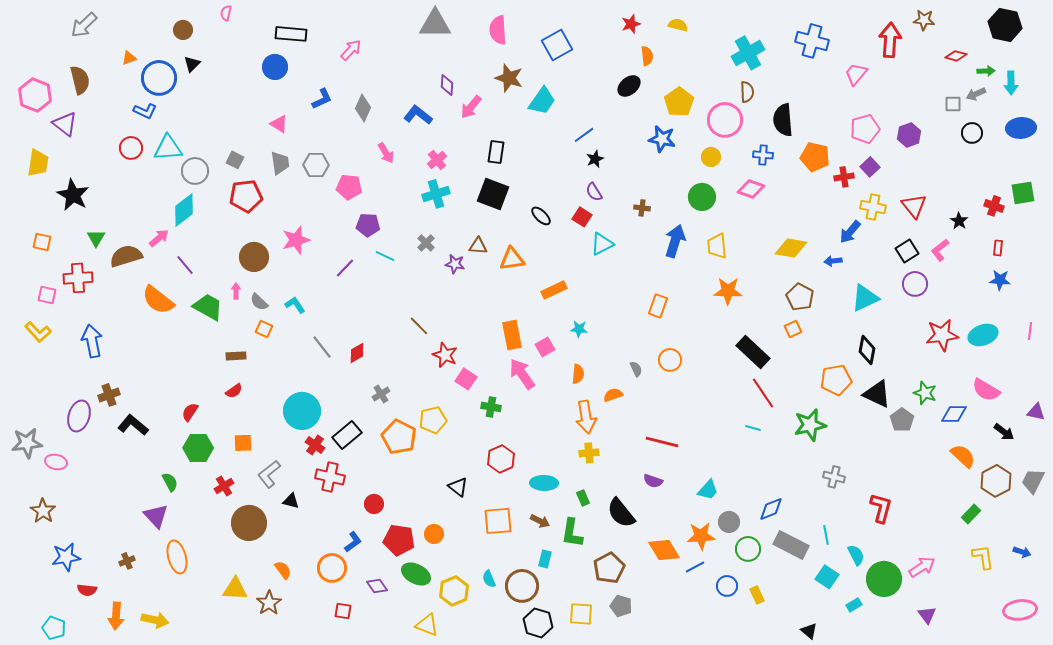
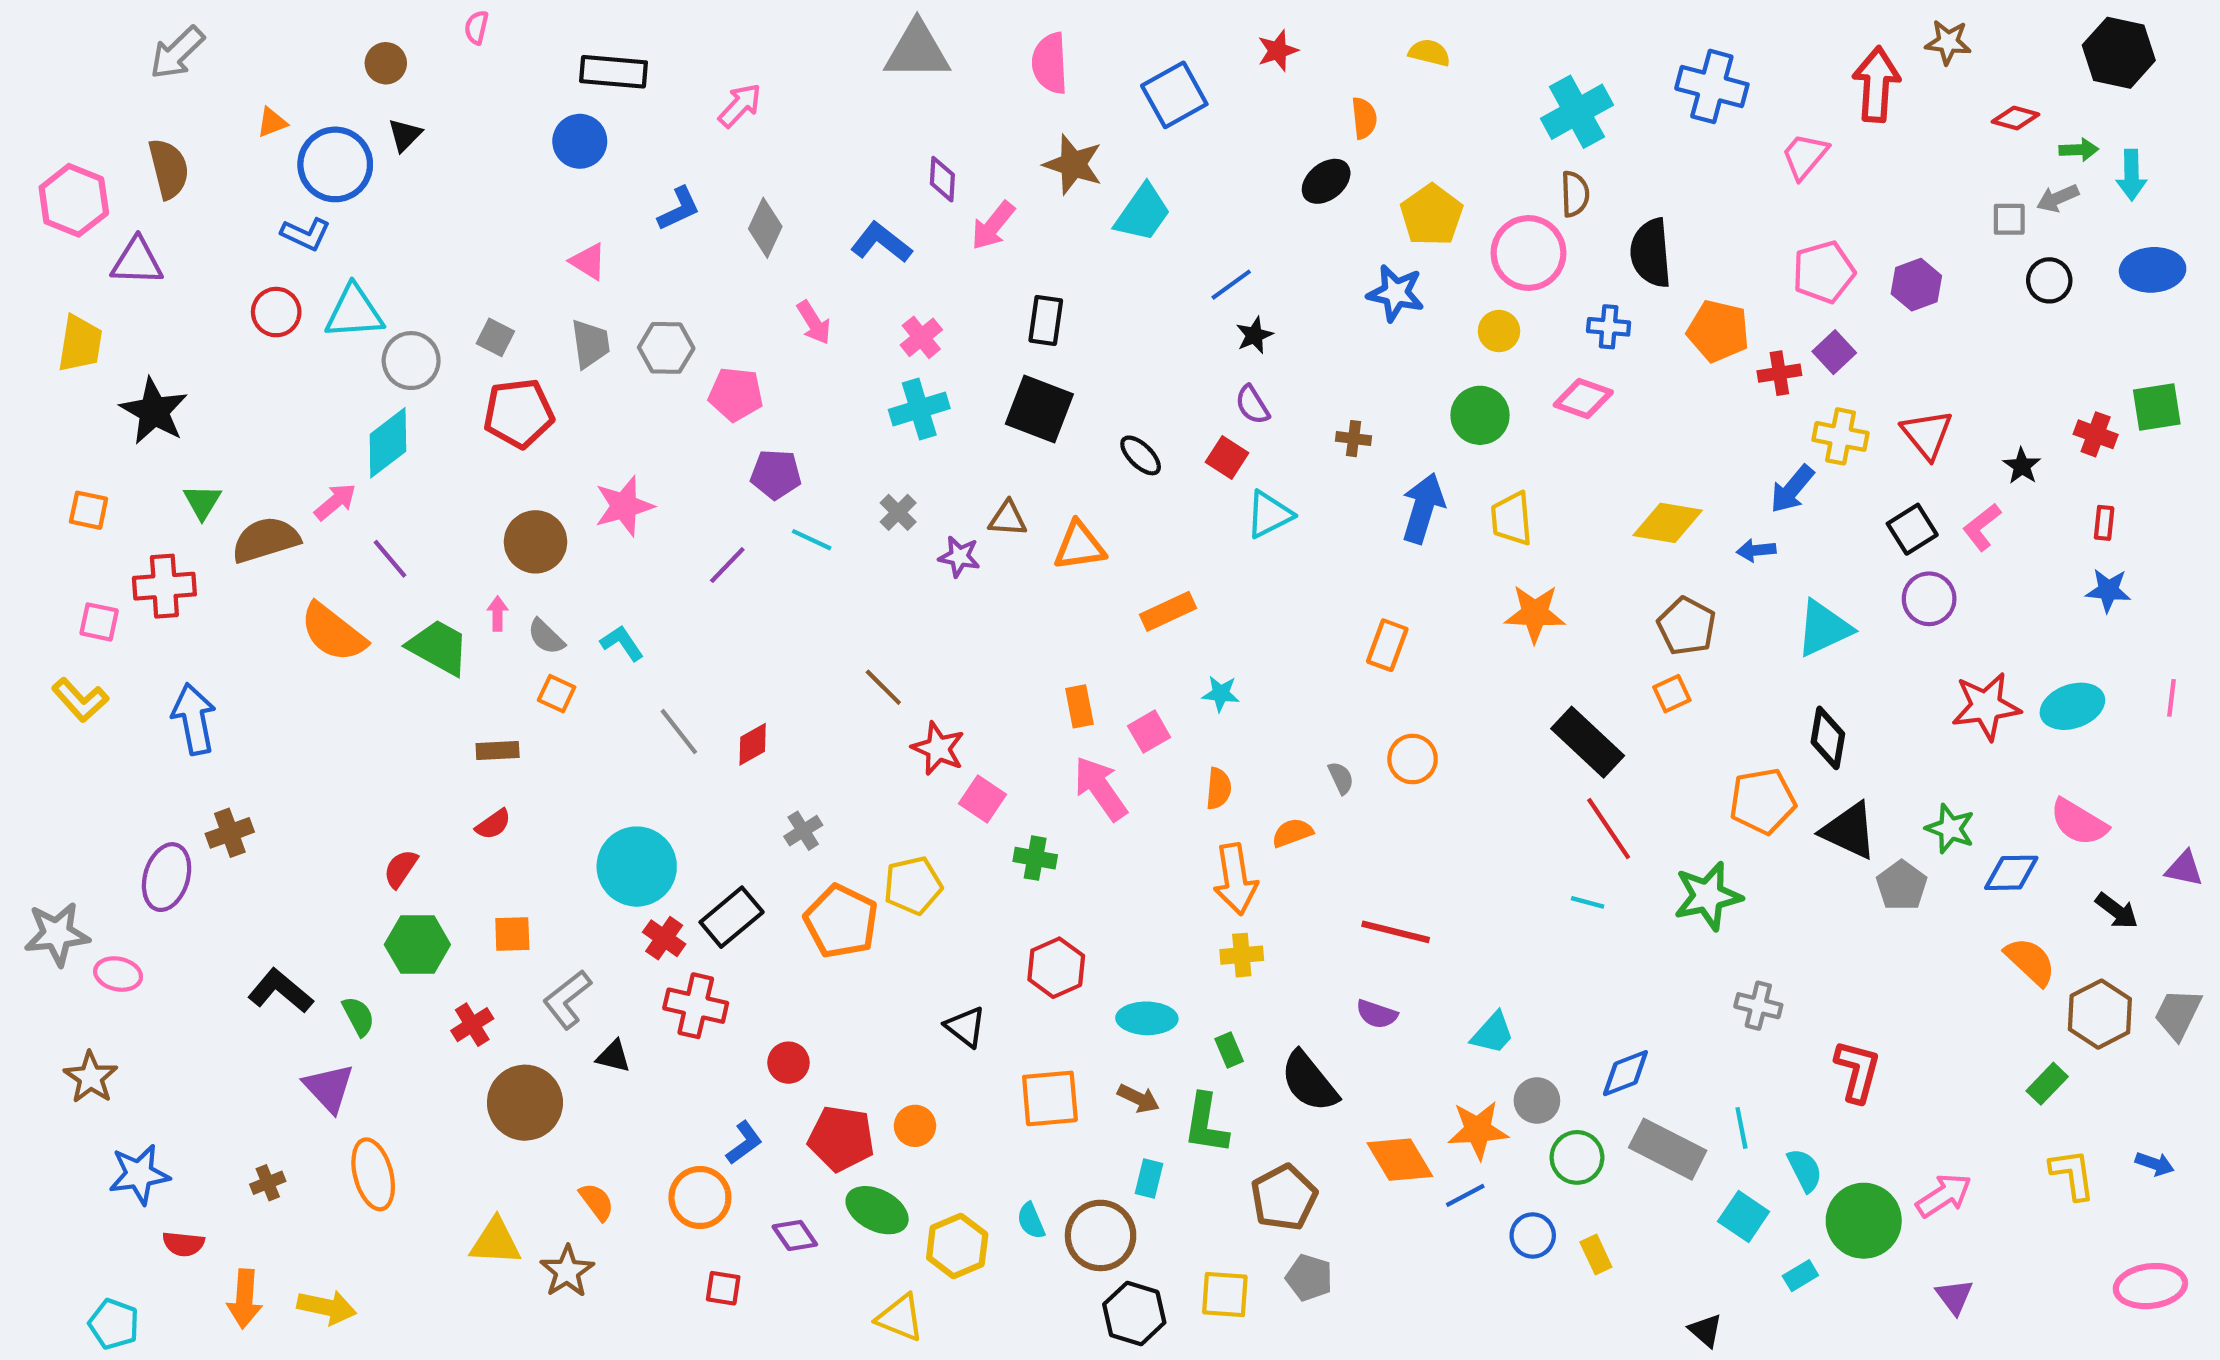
red star: (631, 24) -> (1278, 51), moved
purple triangle: (65, 124) -> (137, 261), turned -36
orange rectangle: (512, 335) -> (1079, 706), size x0.7
black L-shape: (133, 425) -> (280, 991), moved

